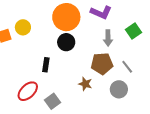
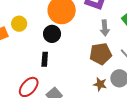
black circle: (66, 42) -> (52, 34), moved
brown star: (85, 84) -> (100, 84), moved

